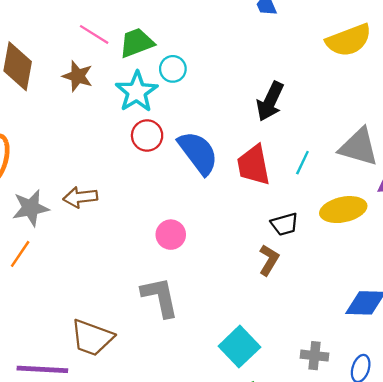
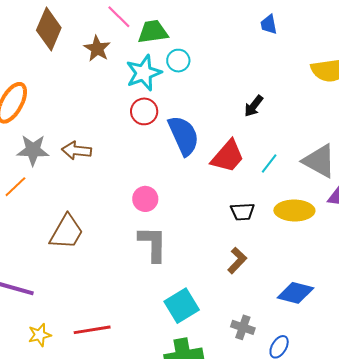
black arrow: (270, 101) -> (254, 106), size x0.7
red trapezoid: (254, 165) -> (228, 156), turned -141
brown L-shape: (269, 260) -> (237, 260), moved
gray L-shape: (160, 297) -> (153, 244), moved
brown trapezoid: (92, 338) -> (66, 232), moved, turned -93

